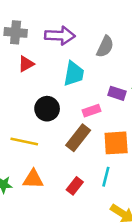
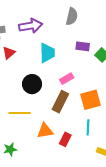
gray semicircle: (105, 47) -> (72, 16), moved
purple rectangle: (117, 93) -> (83, 46), moved
orange triangle: (33, 179) -> (45, 131), moved

